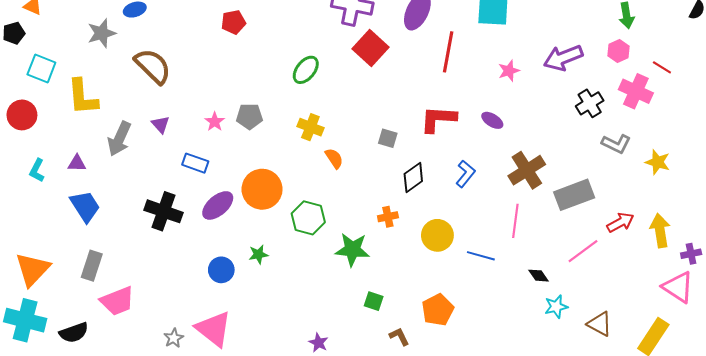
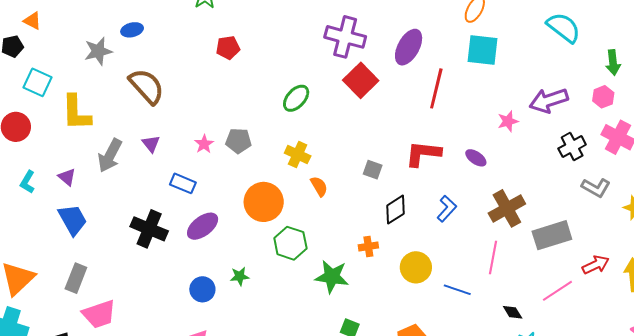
pink star: (509, 71) -> (508, 121), moved
purple triangle: (77, 163) -> (67, 177), turned 36
orange circle: (262, 189) -> (264, 202), moved

